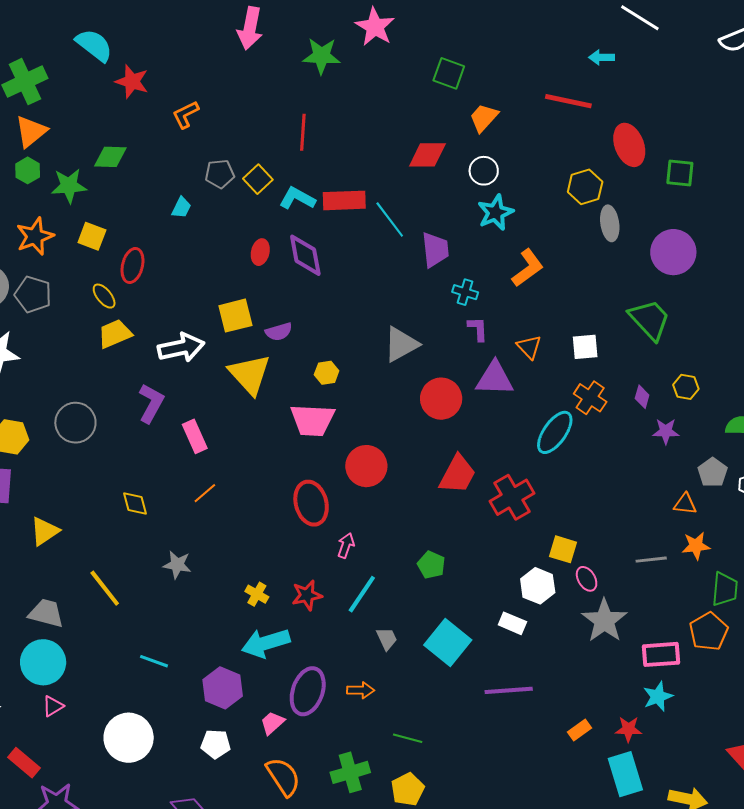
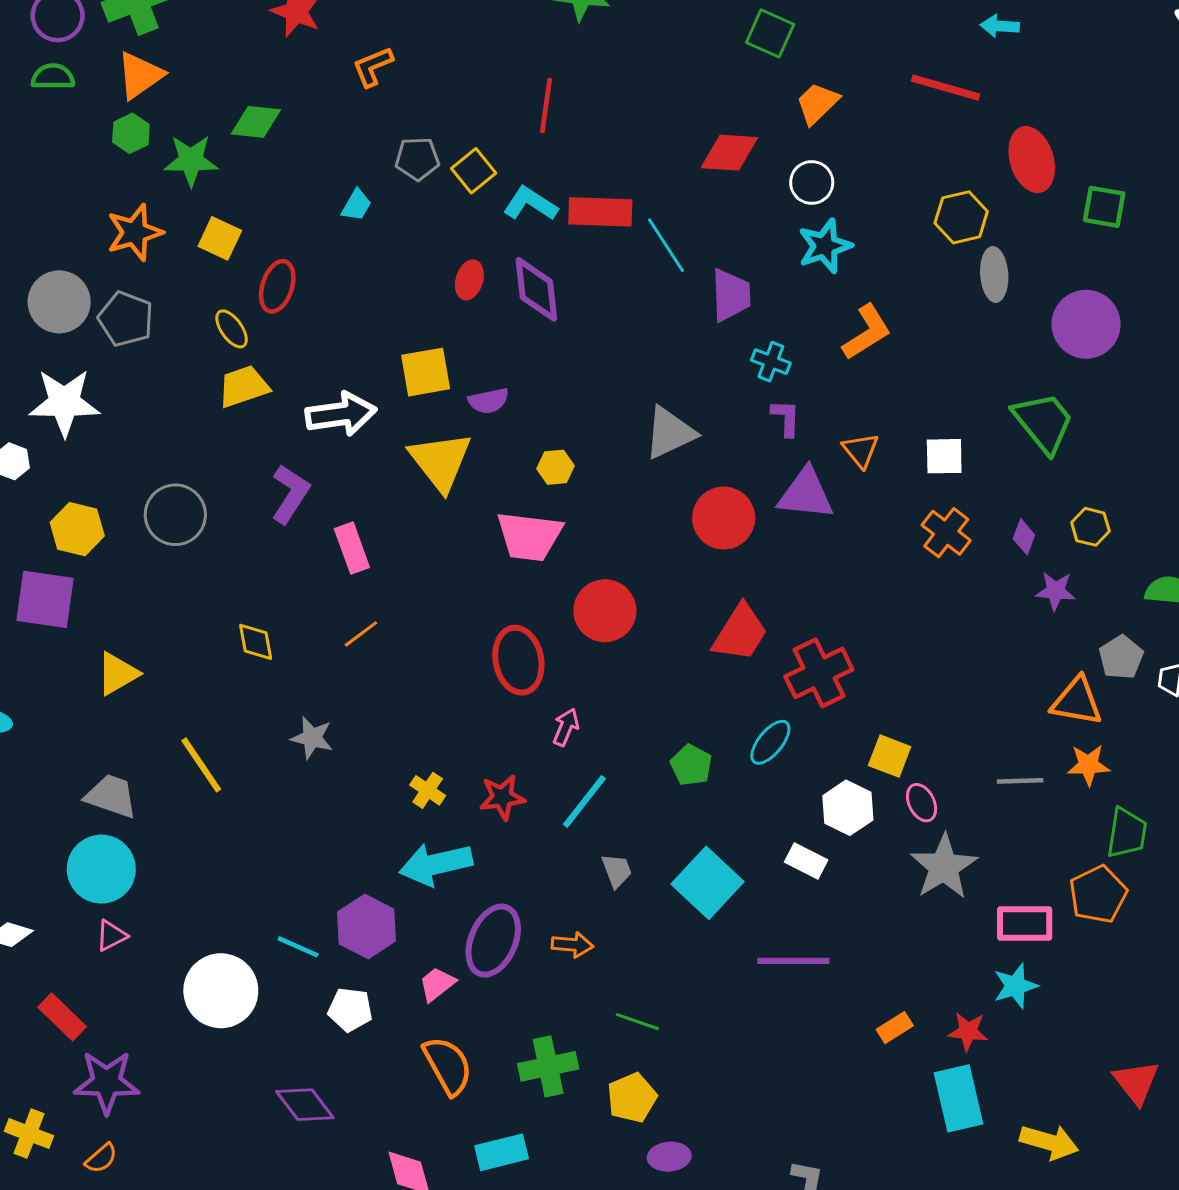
cyan ellipse: (555, 432) -> (770, 742), moved, size x0.7
orange triangle: (685, 504) -> (1077, 701), size x1.5
cyan line: (154, 661) -> (298, 947), moved

